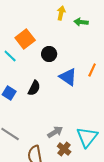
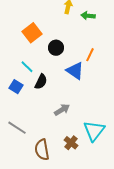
cyan line: (10, 56) -> (27, 67), moved
orange line: (92, 70) -> (90, 55), moved
gray arrow: (55, 132) -> (62, 110), moved

